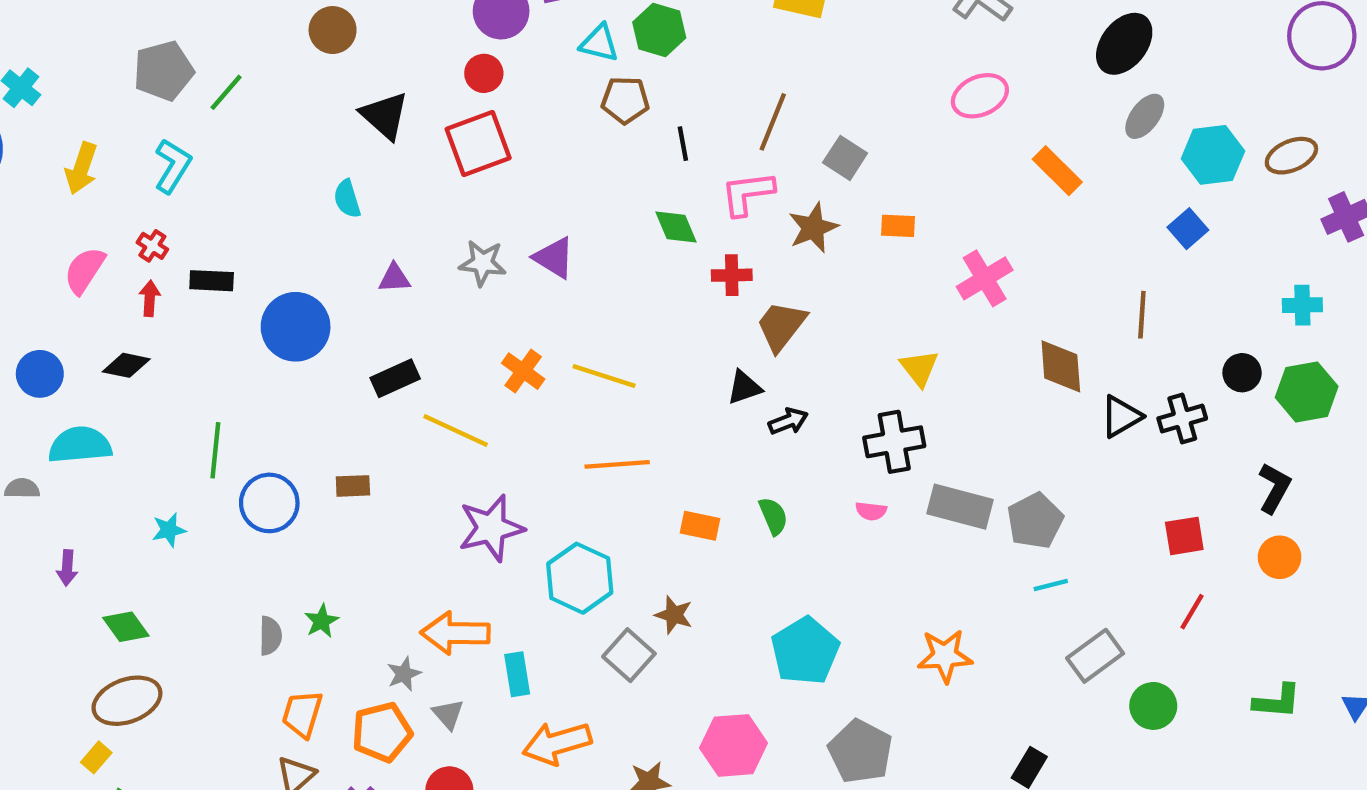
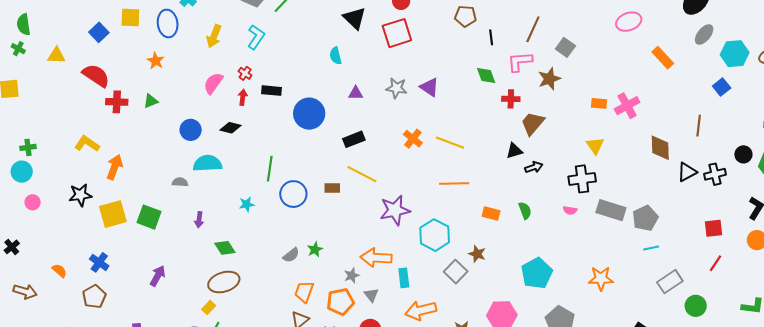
orange rectangle: (898, 226) -> (599, 103), moved
yellow line: (456, 430) -> (362, 174), moved
gray semicircle: (270, 636) -> (291, 255), turned 48

